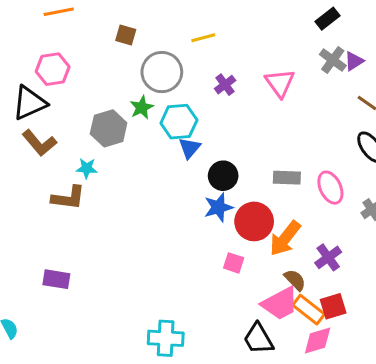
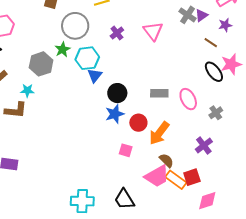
red circle: (254, 221) -> (138, 123), size x0.7
purple cross: (328, 257) -> (204, 145), moved
black trapezoid: (258, 339) -> (124, 199), moved
pink diamond: (318, 340) -> (207, 201), moved

